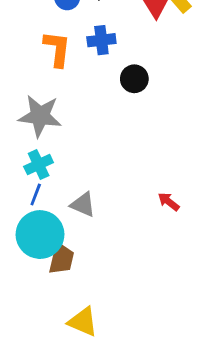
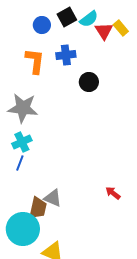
red arrow: (169, 202) -> (113, 193), moved
gray triangle: (83, 205) -> (53, 198), moved
cyan circle: (40, 235) -> (23, 229), moved

